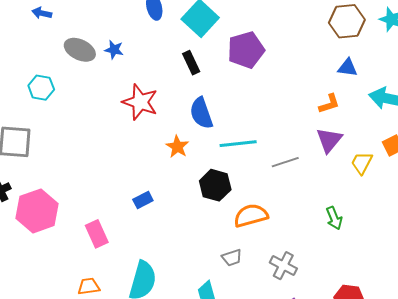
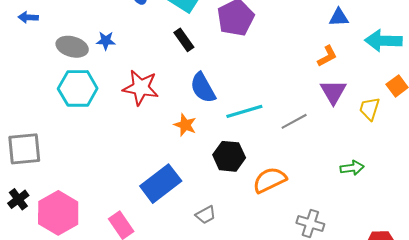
cyan hexagon: (41, 88) -> (78, 88), moved, size x1.5
blue rectangle: (143, 200) -> (161, 184), size x2.0
green arrow: (334, 218) -> (352, 168), turned -65
gray trapezoid: (232, 258) -> (206, 215), moved

